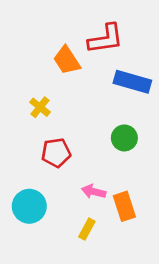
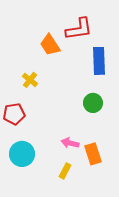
blue rectangle: (132, 82) -> (99, 61), turned 72
red pentagon: (56, 153) -> (14, 114), moved

